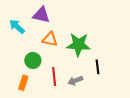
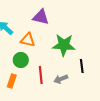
purple triangle: (41, 15) -> (41, 17), moved
orange triangle: (50, 39) -> (28, 40), moved

